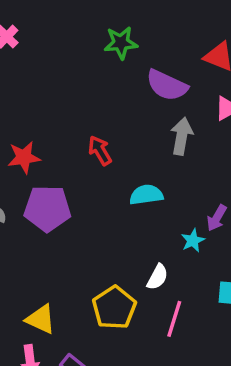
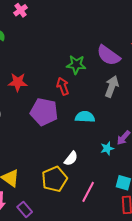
green star: (121, 43) -> (76, 65), moved
purple pentagon: (47, 209) -> (44, 112), moved
white semicircle: (157, 277) -> (71, 159), moved

